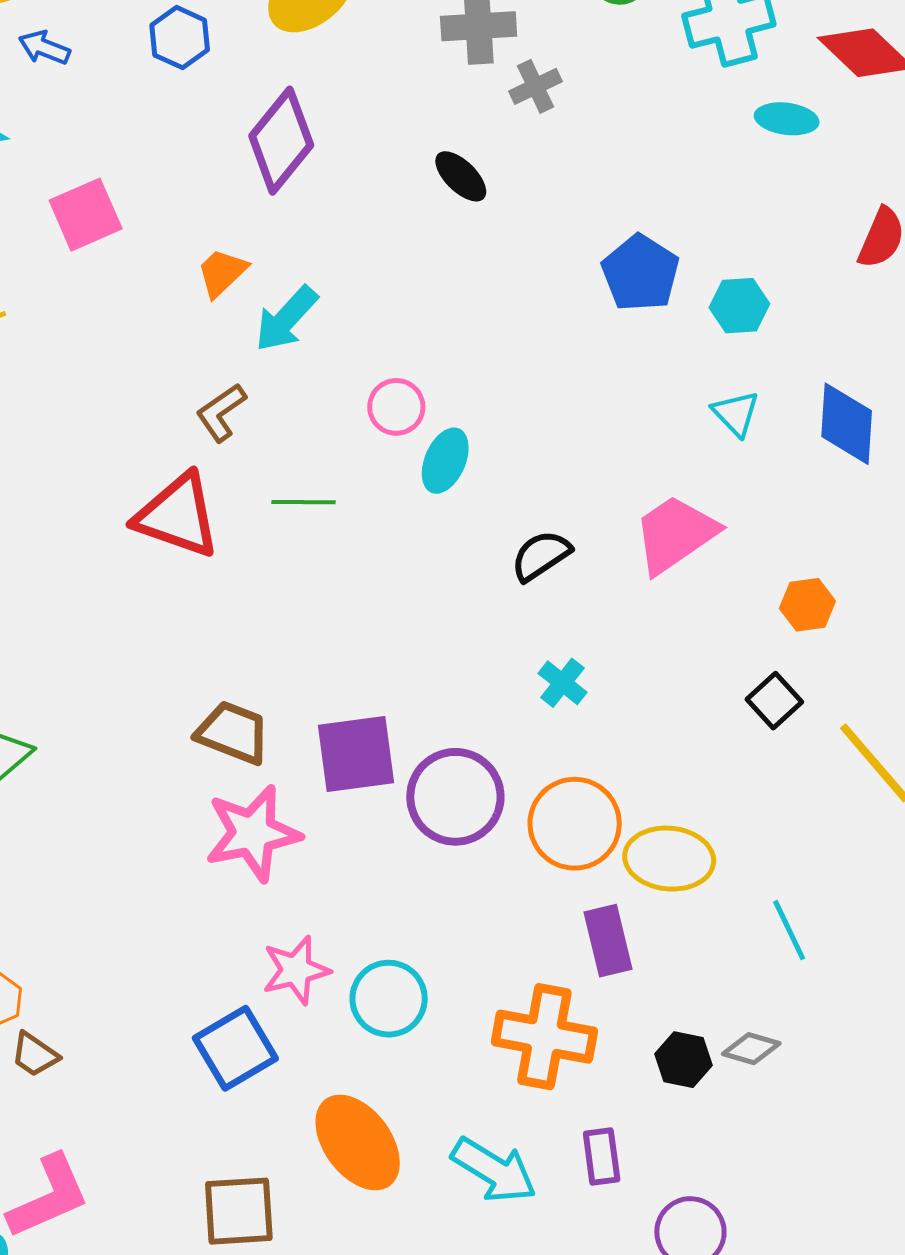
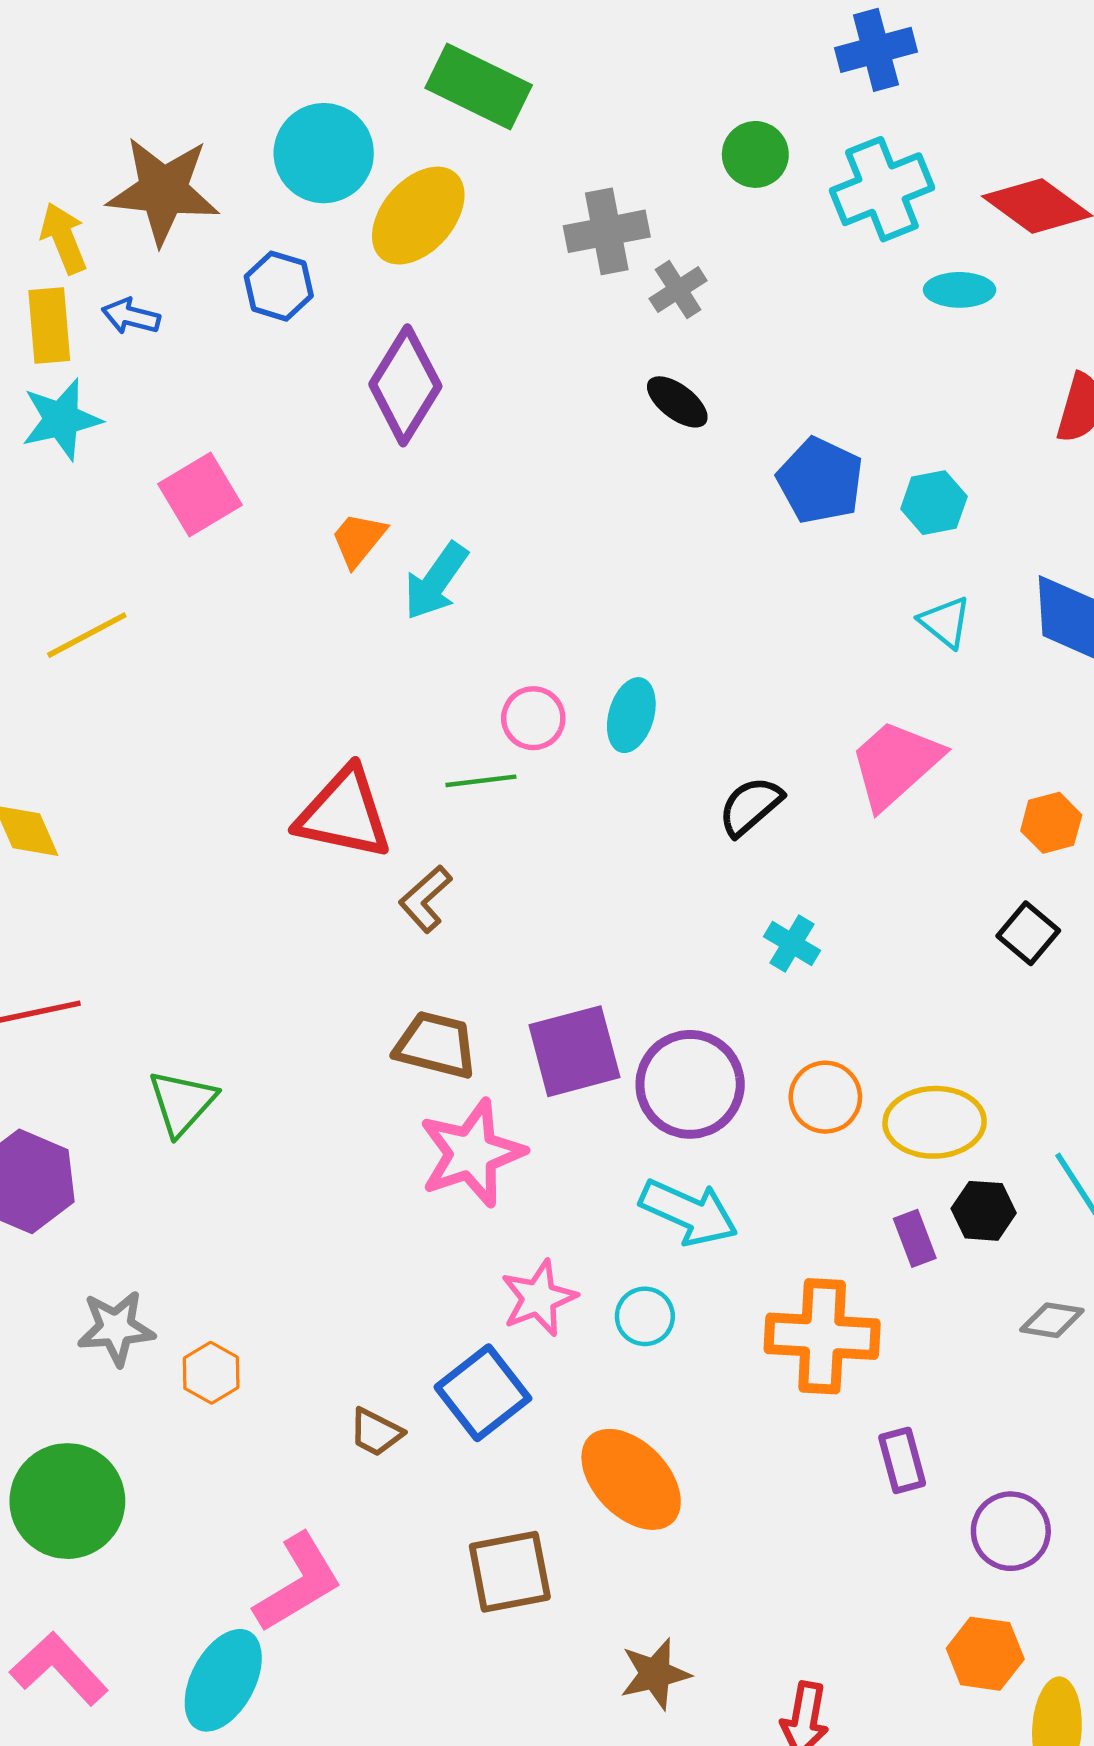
black ellipse: (461, 176) -> (677, 402), moved
pink circle: (396, 407) -> (533, 718), moved
brown L-shape: (221, 412) -> (425, 899), moved
orange circle: (575, 824) -> (825, 1097), size x0.7
purple rectangle: (608, 941) -> (915, 1238), moved, size x0.7
cyan circle: (389, 999) -> (645, 1316), size x0.7
brown trapezoid: (35, 1055) -> (376, 1432), moved
black hexagon: (684, 1060) -> (984, 1211), moved
cyan arrow: (494, 1170) -> (689, 1212), moved

